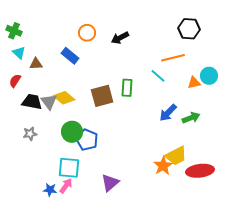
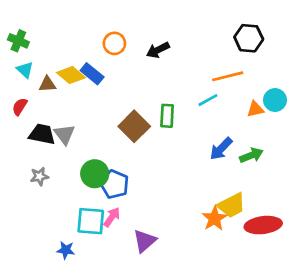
cyan line: (158, 76) -> (208, 100), turned -70
brown square: (102, 96) -> (134, 126), turned -30
yellow diamond: (64, 98) -> (71, 75), moved
pink arrow: (66, 186) -> (112, 217), moved

